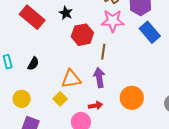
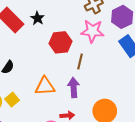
black star: (66, 13) -> (37, 18), moved
yellow square: (60, 99) -> (12, 100), moved

